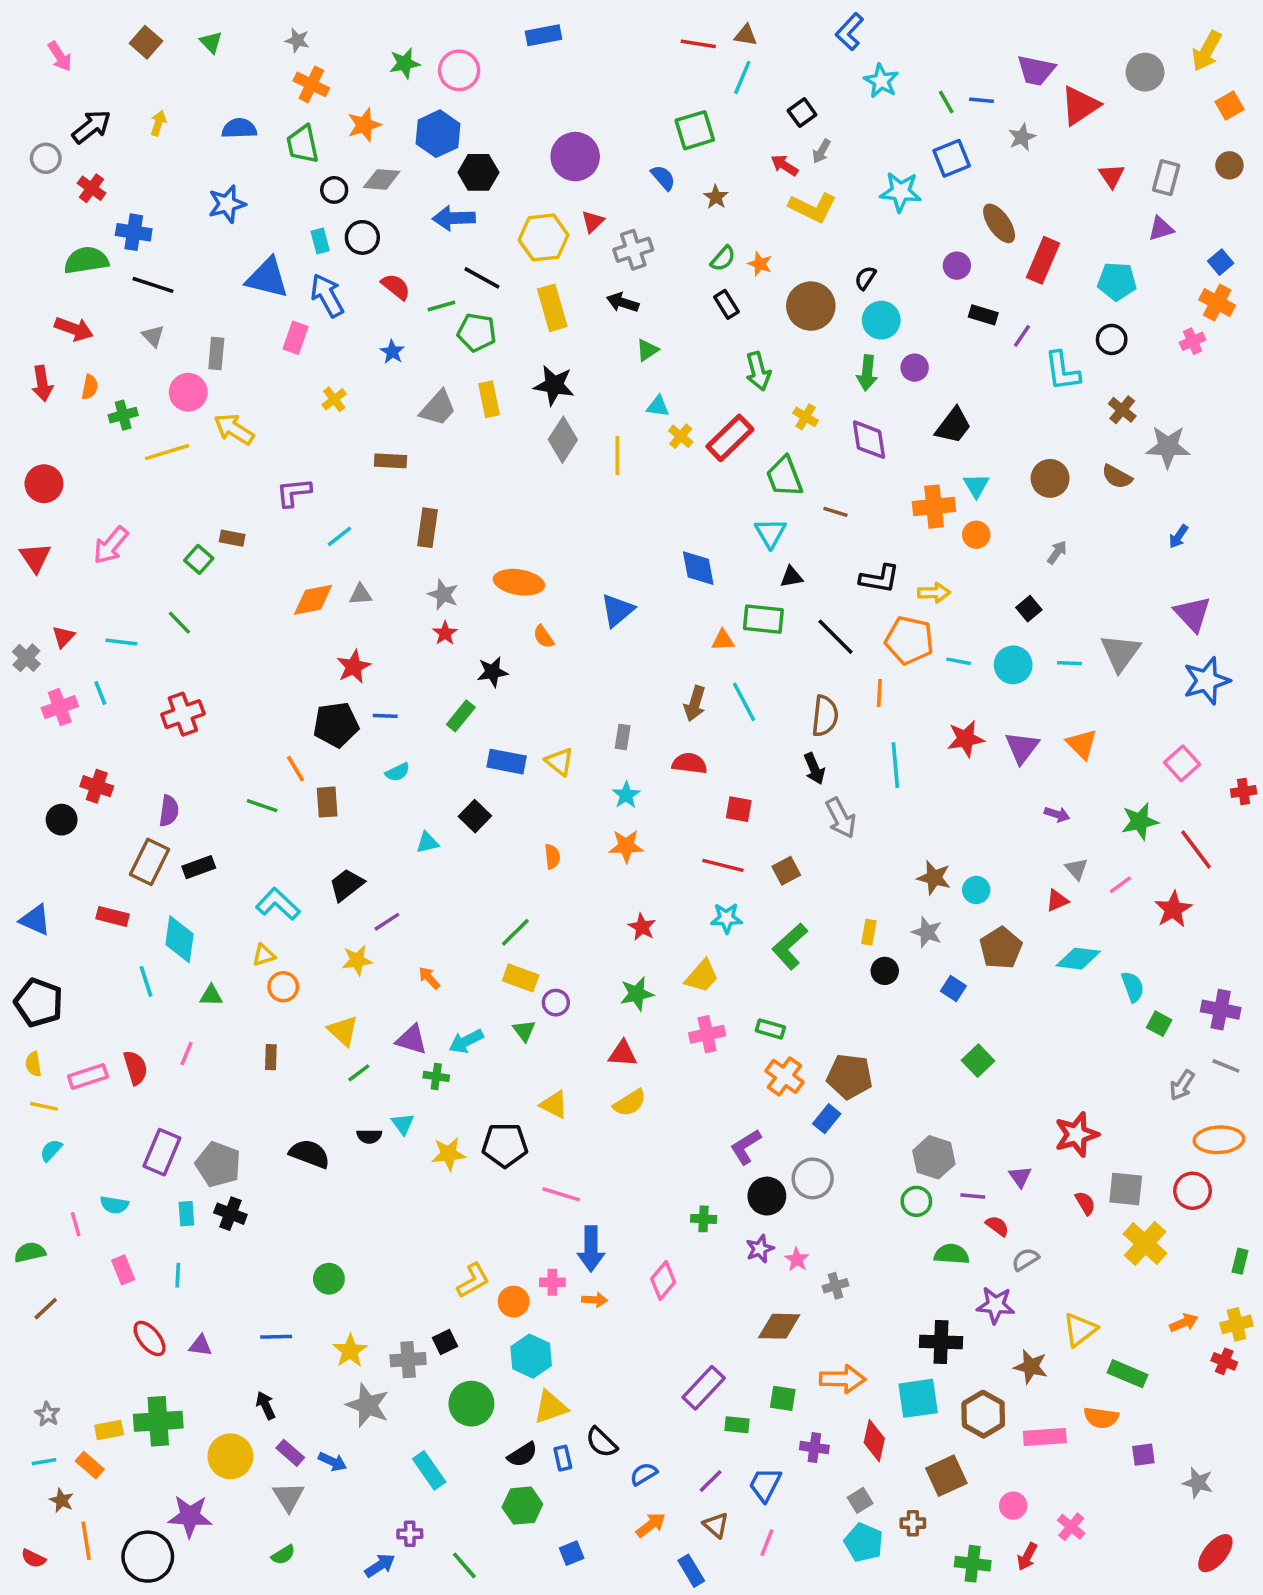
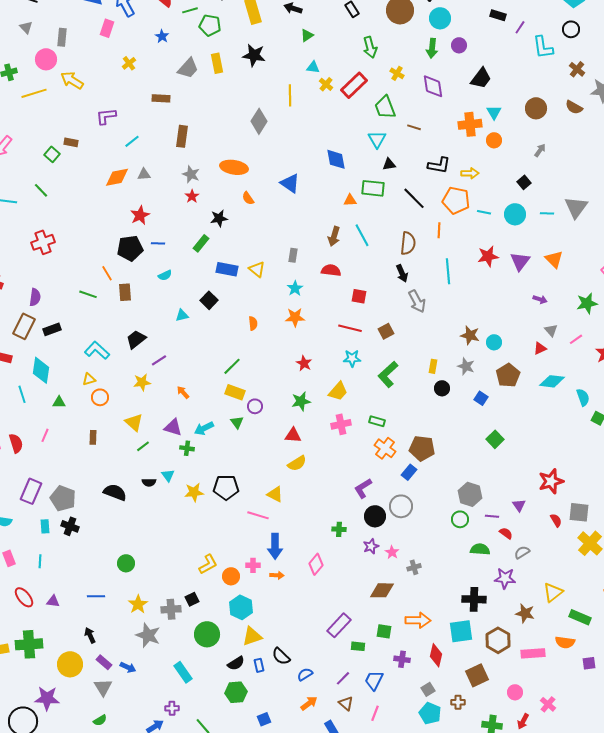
gray diamond: (563, 440) -> (259, 121), moved
blue triangle: (617, 610) -> (290, 183), turned -45
yellow triangle: (554, 1105) -> (275, 494), moved

